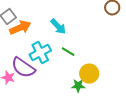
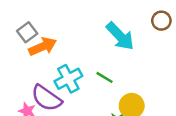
cyan arrow: (58, 27) -> (120, 36), moved, size x1.4

